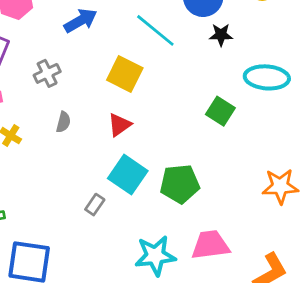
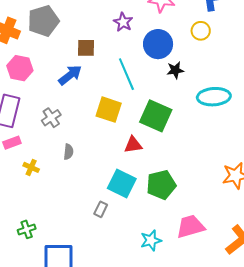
cyan line: (155, 30) -> (126, 74), turned 36
green square: (220, 111) -> (156, 116), moved, size x1.5
red triangle: (120, 125) -> (133, 145), moved, turned 36
cyan star: (155, 256) -> (151, 240), size x0.7

